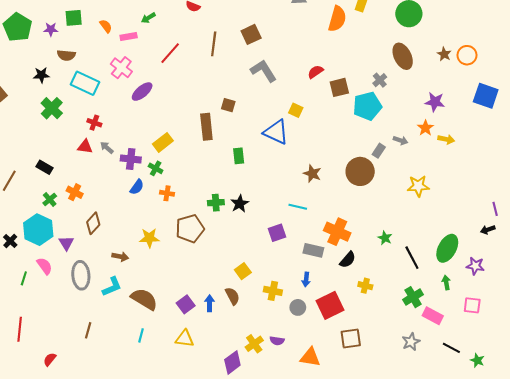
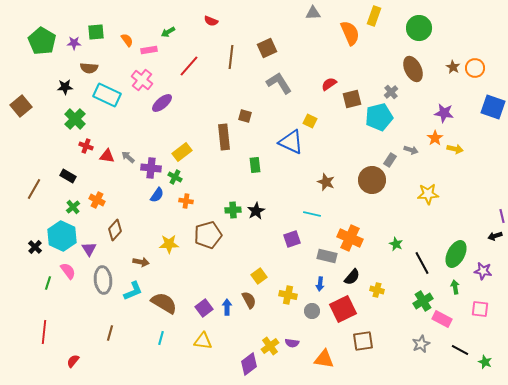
orange semicircle: (337, 19) -> (350, 33), turned -40
red cross: (94, 123) -> (86, 146), moved
black semicircle: (348, 260) -> (352, 277), moved

